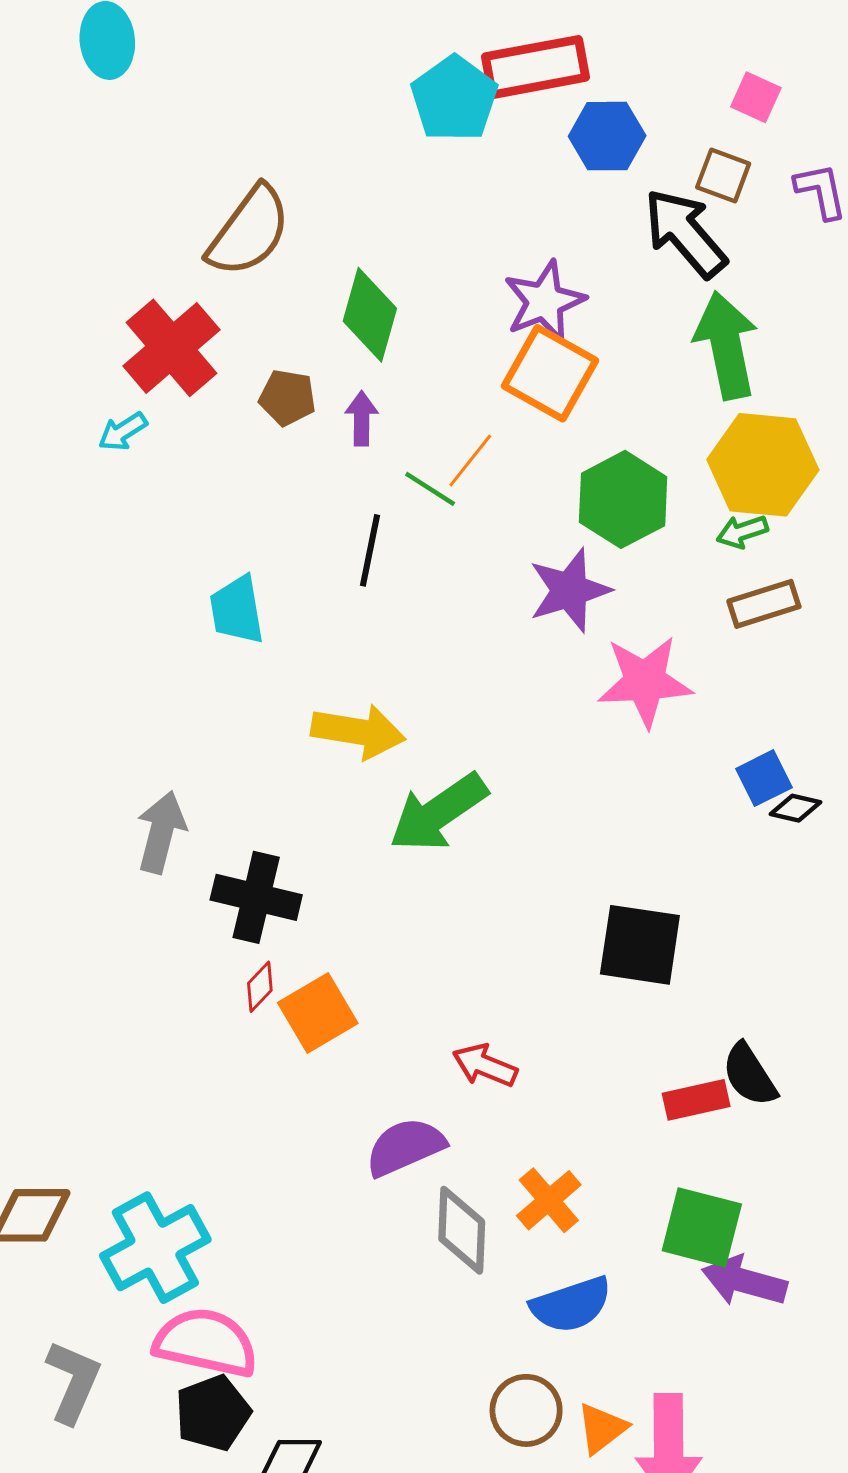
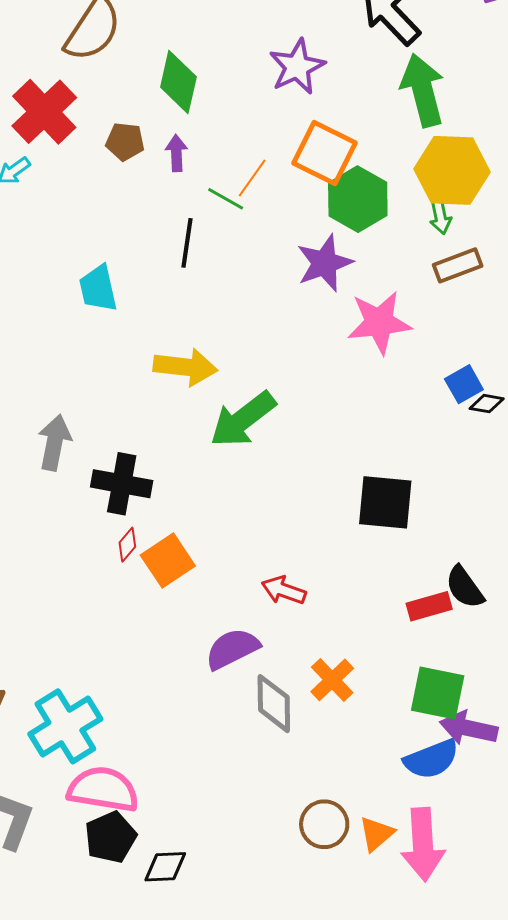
orange square: (550, 373) -> (324, 153), moved
green arrow: (742, 532) -> (440, 217), turned -80
blue semicircle: (571, 1305) -> (431, 759), moved

